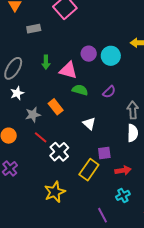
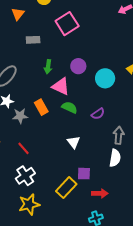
purple circle: (89, 54) -> (78, 66), moved
green arrow: (46, 62) -> (48, 67), moved
orange rectangle: (56, 107) -> (41, 107), moved
gray star: (33, 115) -> (20, 116), moved
white cross: (59, 152) -> (25, 176), moved

